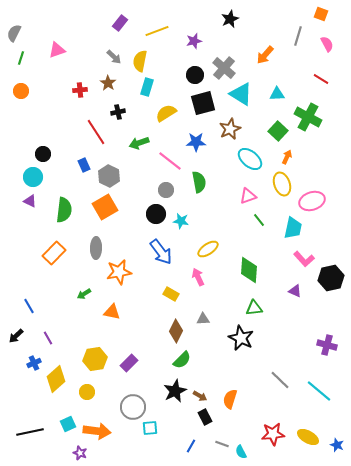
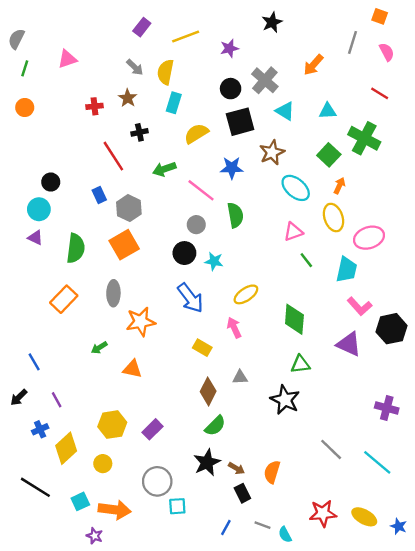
cyan triangle: (241, 94) -> (285, 111), size x0.7
purple triangle: (295, 291) -> (349, 344), size x1.6
black line: (30, 432) -> (35, 487), moved, turned 44

